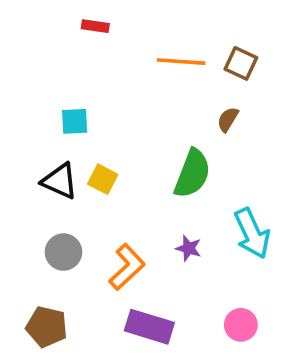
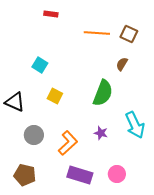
cyan square: (75, 121) -> (40, 65), turned 35
black triangle: (60, 181) -> (15, 102), moved
pink circle: (241, 325) -> (117, 174), moved

